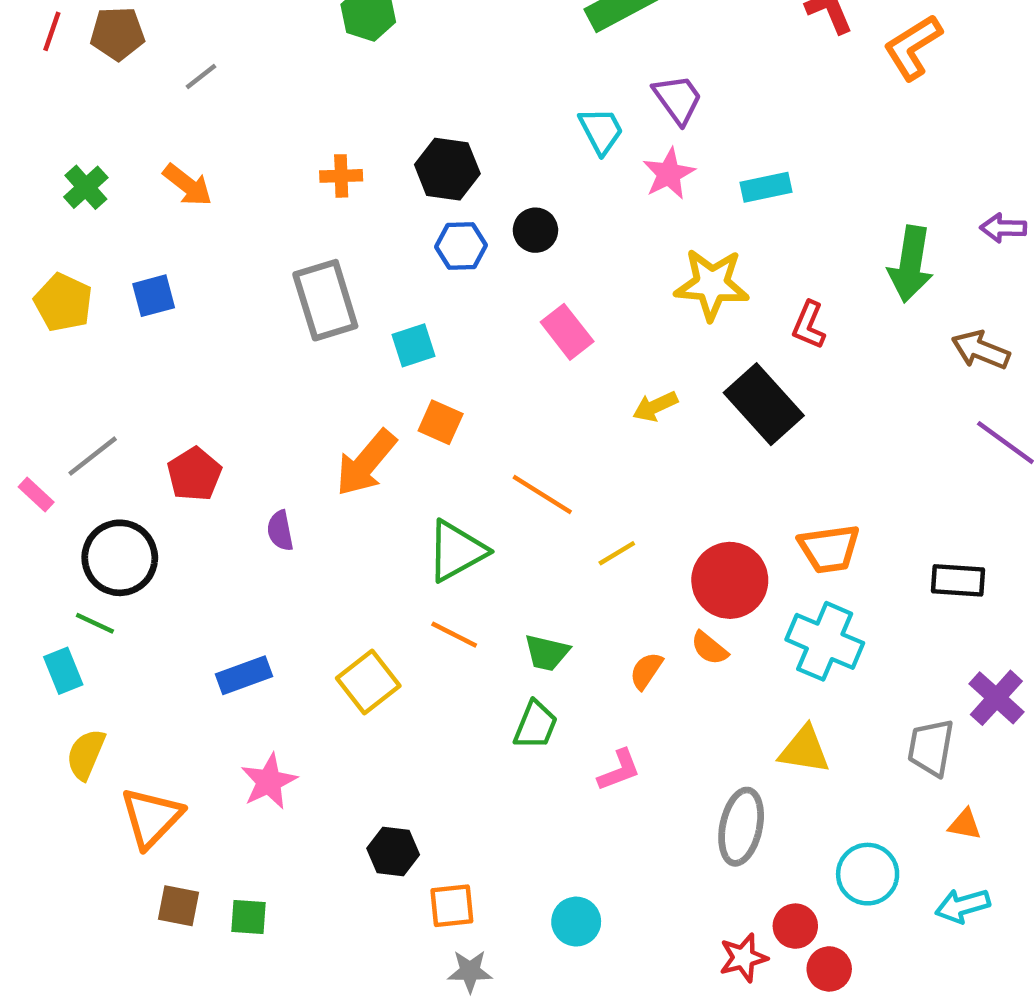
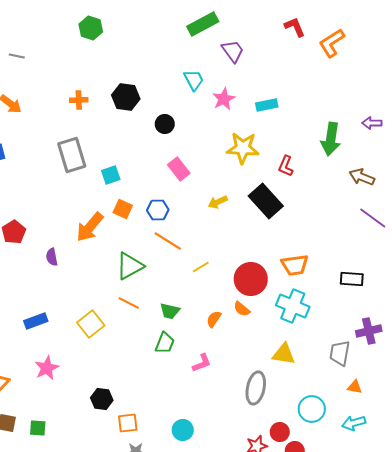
gray line: (201, 77) -> (17, 56), turned 49
purple trapezoid: (678, 99) -> (233, 51), moved
blue hexagon: (461, 246) -> (158, 210), moved
purple cross: (996, 698) -> (369, 331), turned 35

